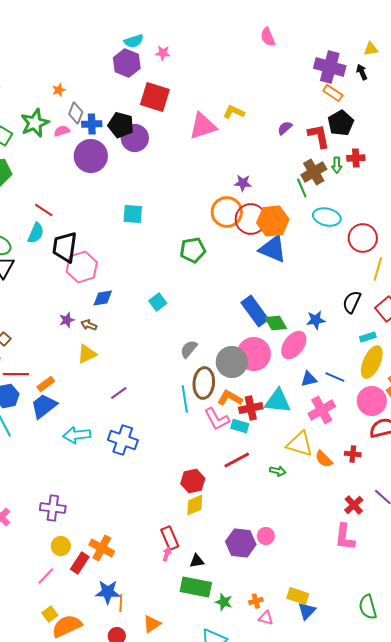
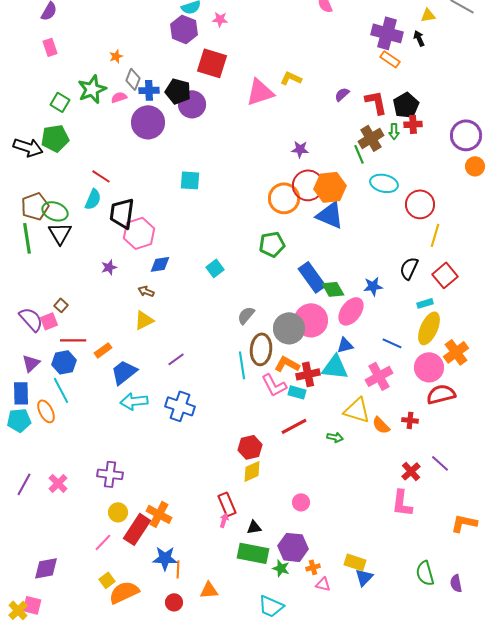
black pentagon: (341, 123) -> (406, 105), moved
orange circle: (227, 212) -> (284, 198), moved
green pentagon: (193, 250) -> (272, 244), moved
purple star: (67, 320) -> (109, 267), moved
blue triangle: (309, 379) -> (345, 345), moved
blue trapezoid: (44, 406) -> (124, 372), moved
pink circle: (266, 536) -> (301, 502), moved
purple hexagon: (241, 543) -> (293, 547), moved
red rectangle: (80, 563) -> (137, 529), size x1.4
orange triangle: (152, 624) -> (209, 590), turned 30

